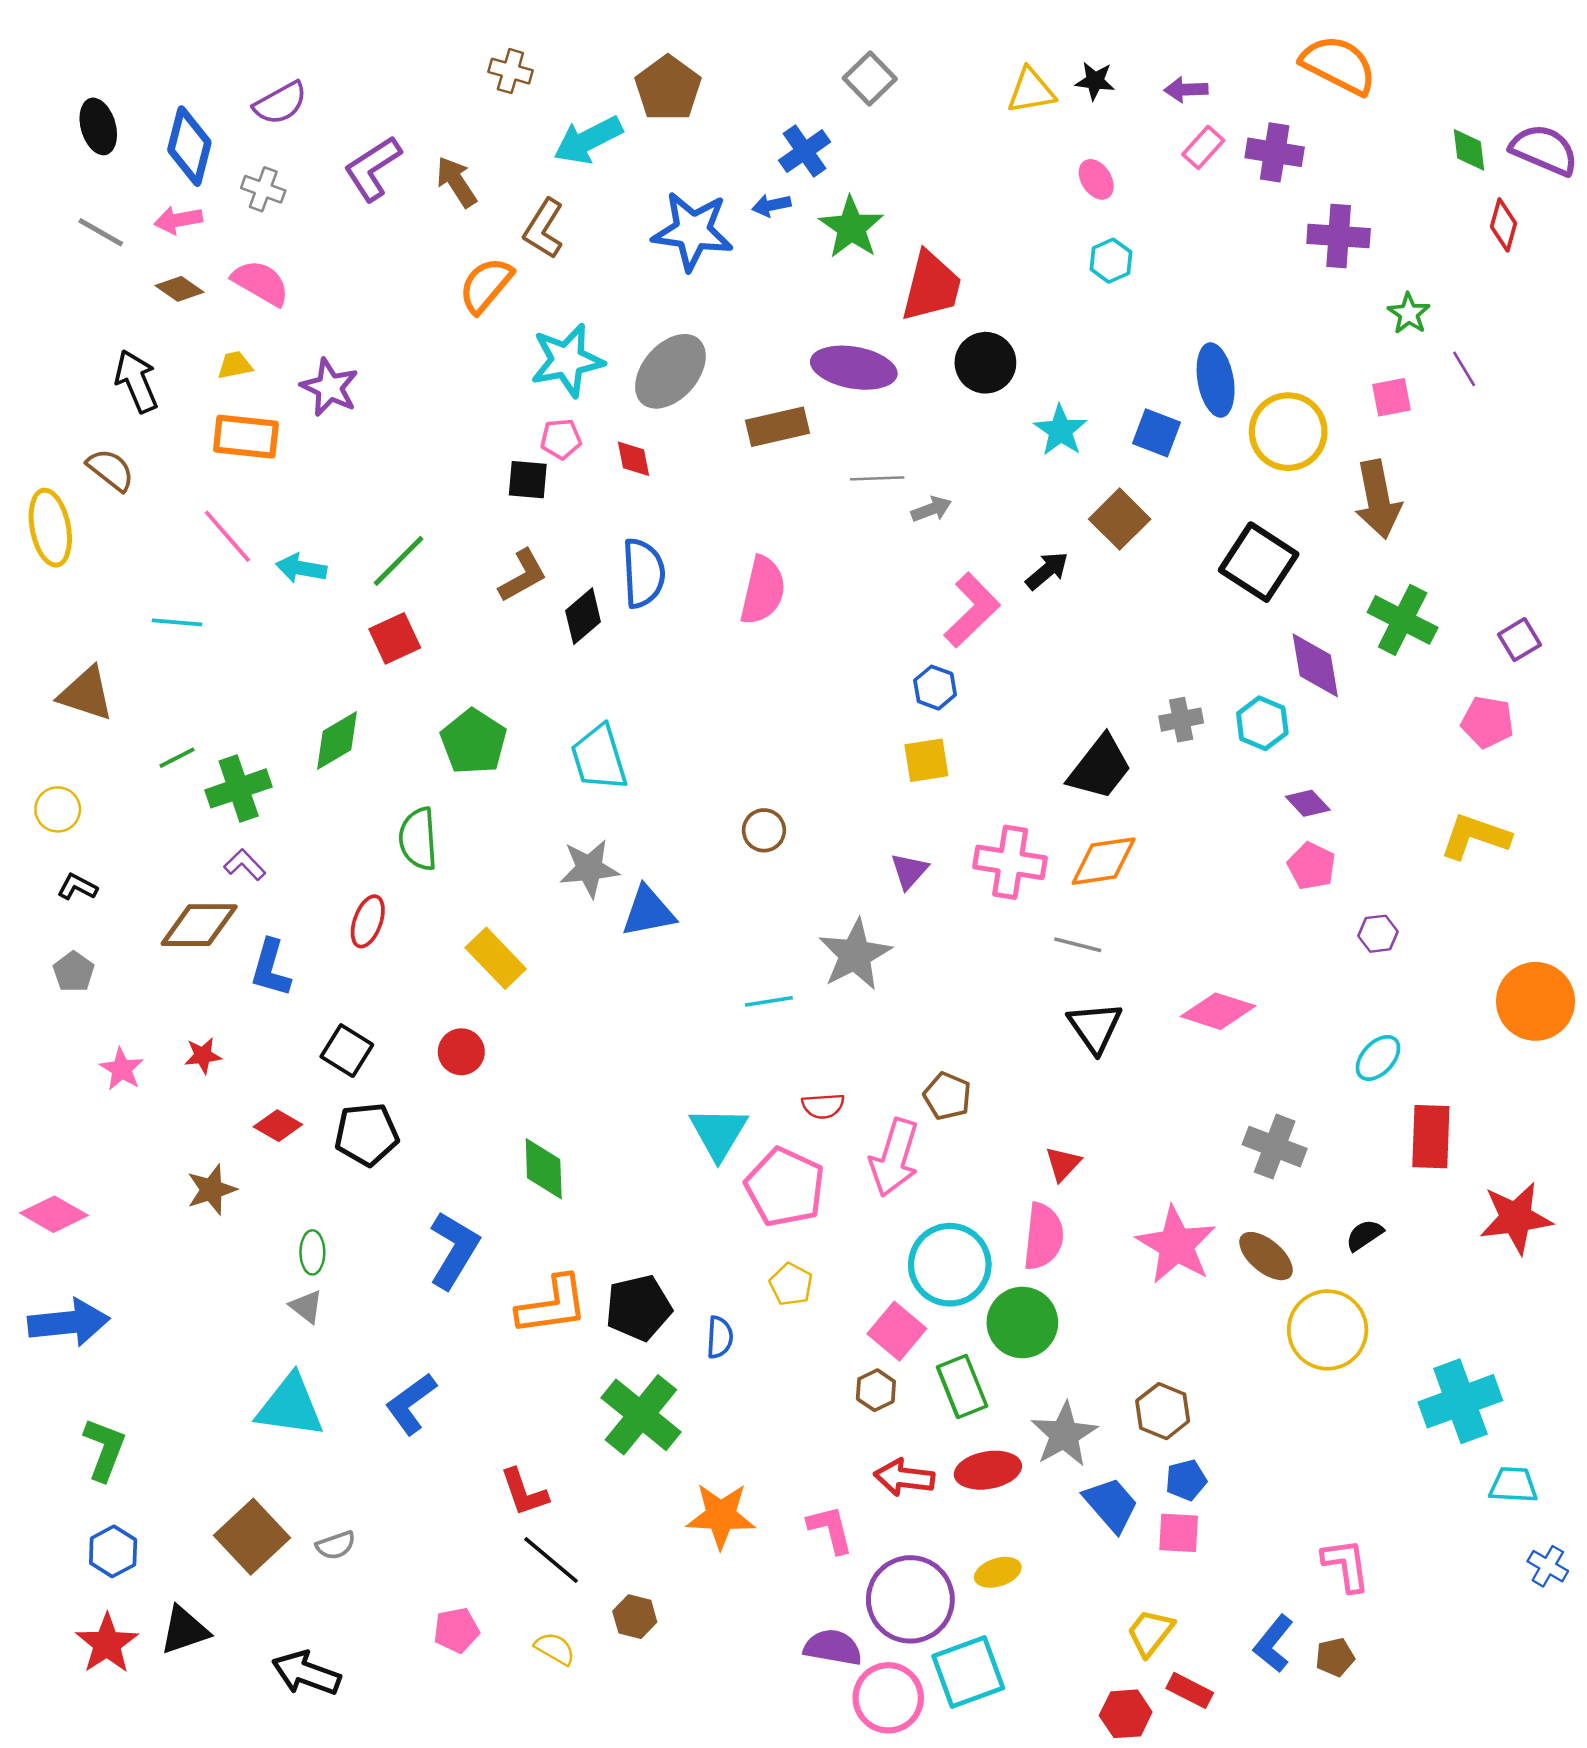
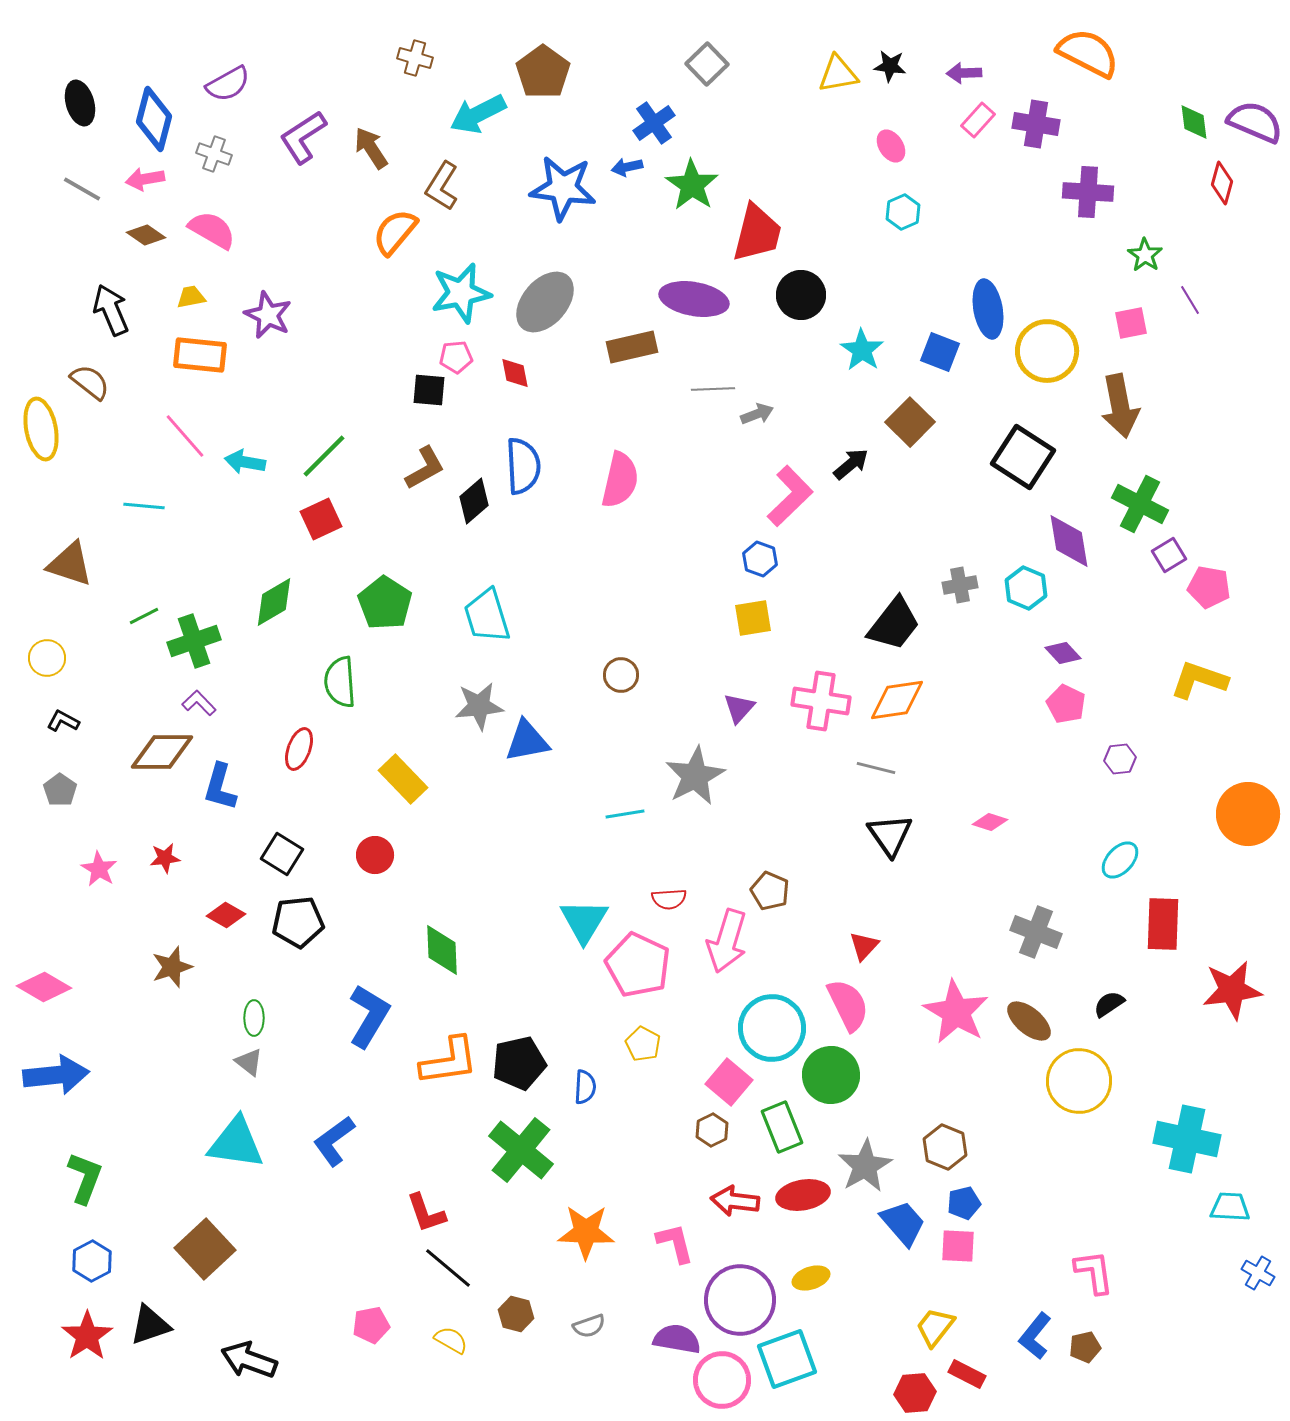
purple square: (1519, 640) -> (1169, 555), moved
pink diamond: (1218, 1011) -> (990, 822), size x0.6
pink semicircle: (1043, 1236) -> (848, 1005), turned -32
cyan cross: (1460, 1401) -> (1187, 1139), turned 32
gray semicircle: (336, 1545) -> (589, 1326), moved

